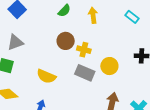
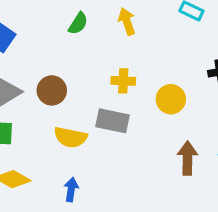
brown circle: (66, 41) -> (52, 90), moved
gray rectangle: (85, 73) -> (112, 121), moved

